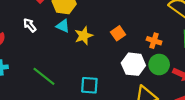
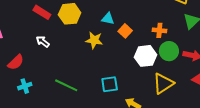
cyan triangle: (63, 26) -> (108, 19), moved
yellow star: (84, 36) -> (94, 40), turned -30

